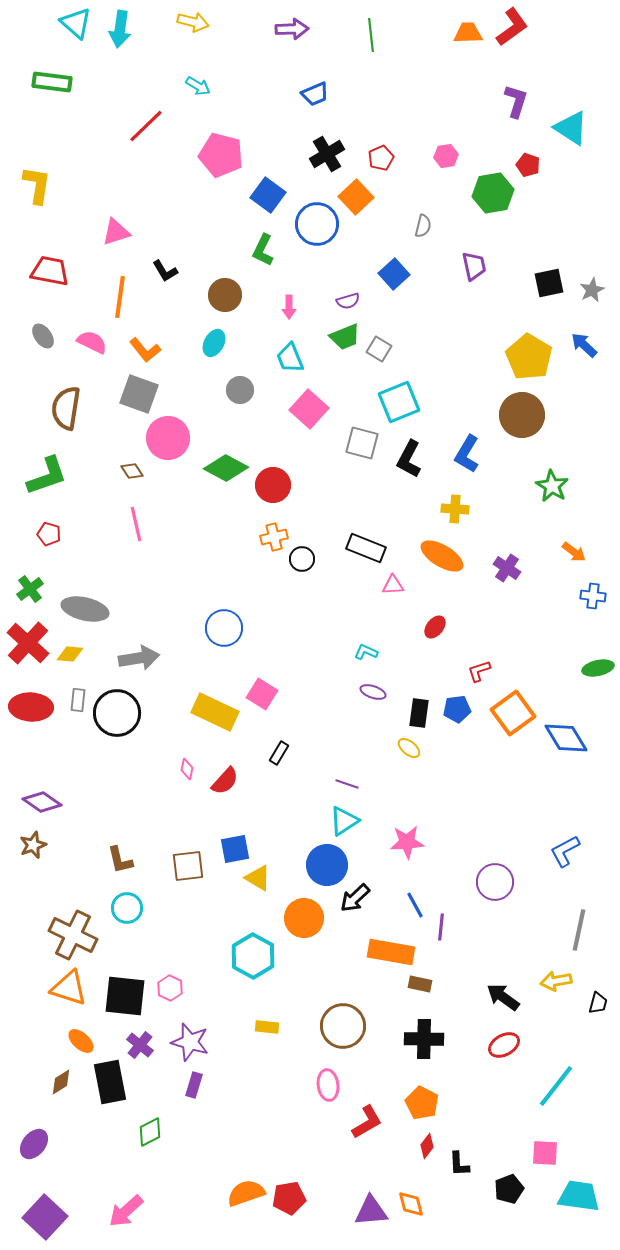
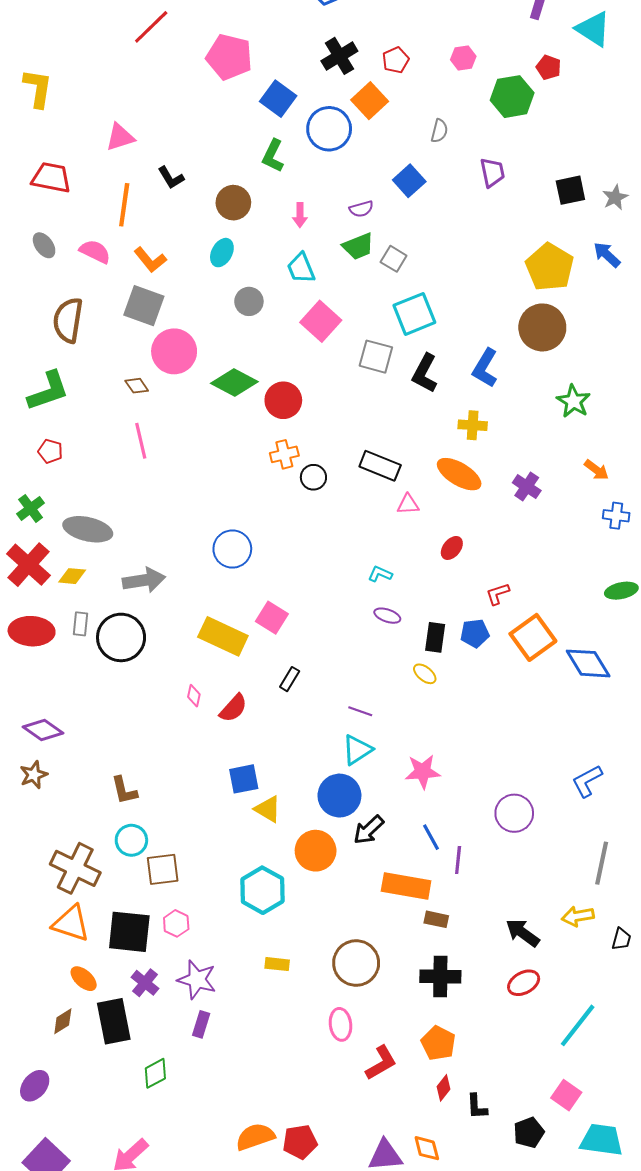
brown square: (188, 866) -> (163, 869), moved
pink square: (545, 1153) -> (566, 1095), turned 32

